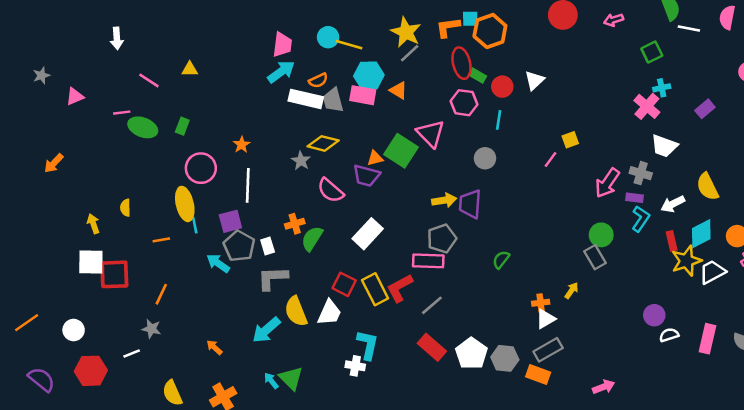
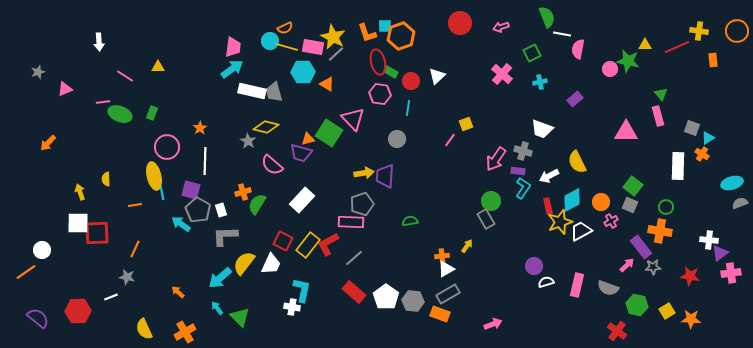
pink semicircle: (727, 17) -> (578, 49), moved
orange L-shape: (448, 27) -> (367, 33), turned -100
orange semicircle: (318, 80) -> (285, 28), moved
pink rectangle: (363, 95) -> (313, 47), moved
pink cross: (647, 106) -> (502, 74), moved
purple square: (230, 221) -> (191, 190), turned 30
green semicircle: (501, 260) -> (410, 221), turned 42
yellow rectangle: (375, 289) -> (308, 245), turned 65
yellow semicircle: (296, 311) -> (244, 263), turned 60
white circle: (74, 330) -> (42, 250), moved
cyan arrow: (271, 381) -> (217, 308), moved

